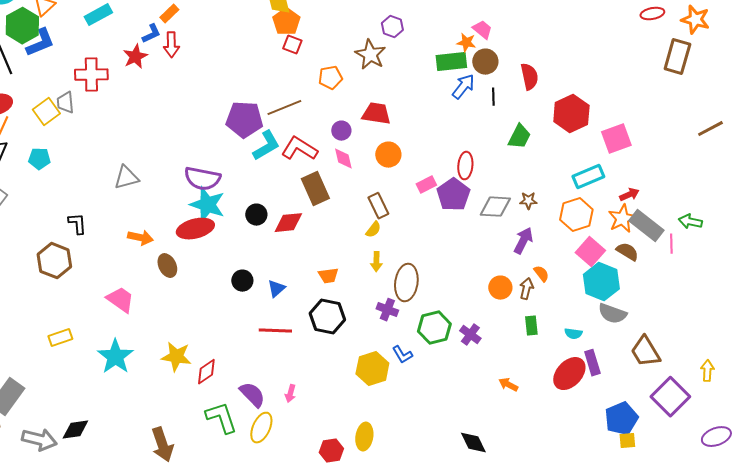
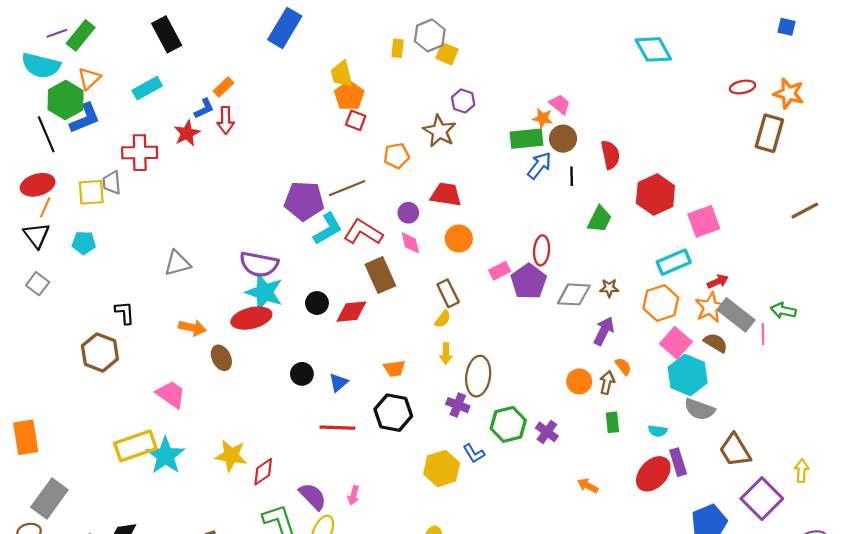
yellow square: (46, 112) -> (91, 192), turned 32
yellow rectangle: (60, 338) -> (135, 446), moved, size x1.6

